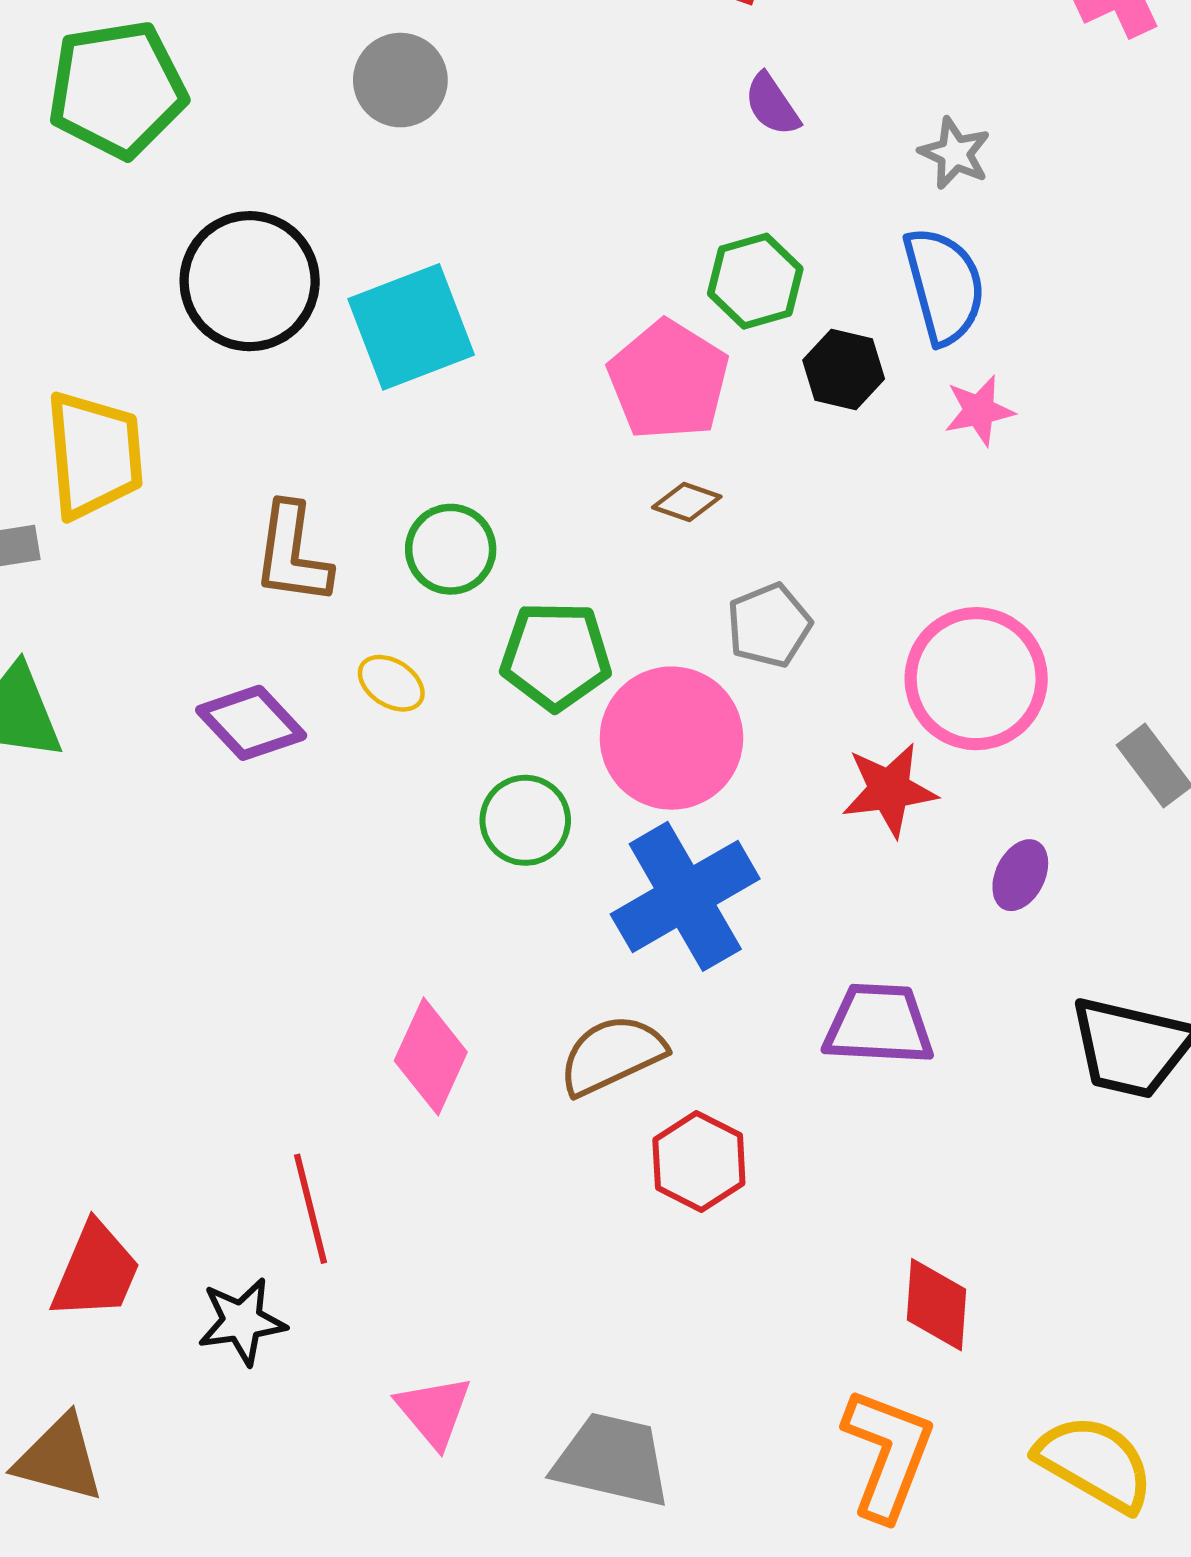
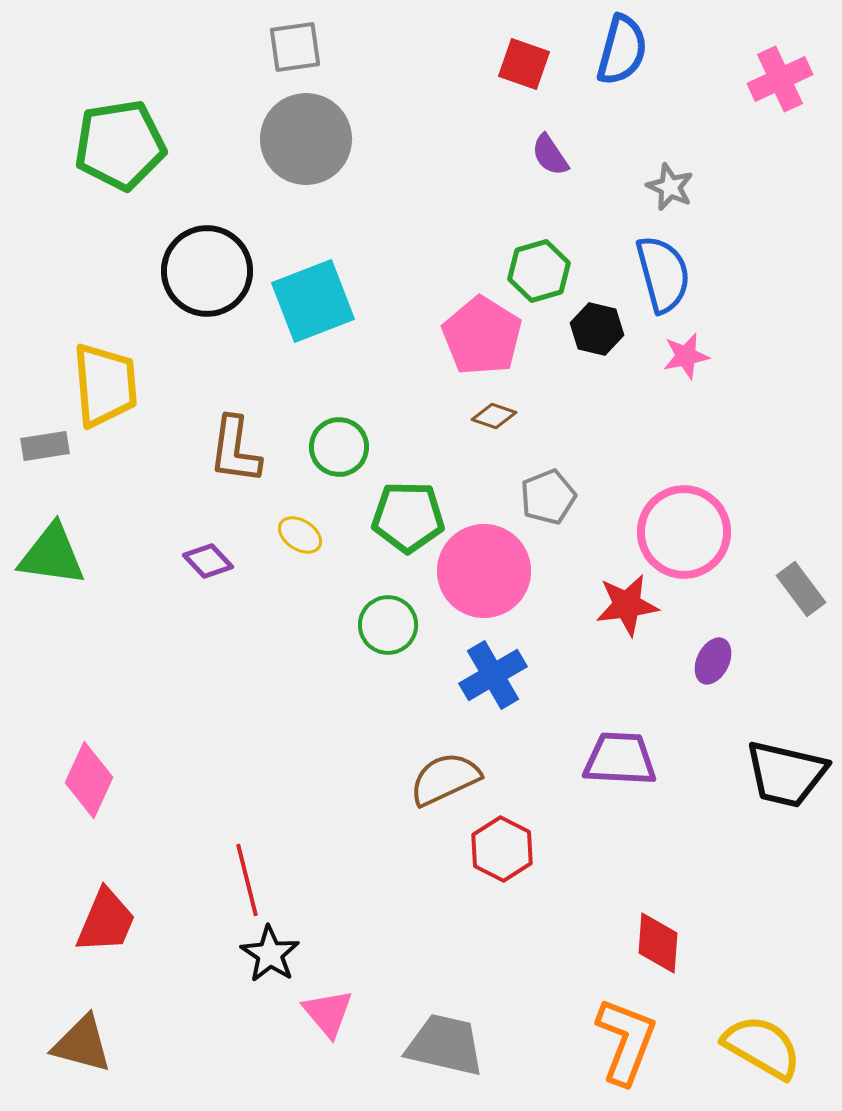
gray circle: (400, 80) -> (306, 139), size x1.5
purple diamond: (251, 723) -> (208, 561), size x0.7
blue cross: (685, 896) -> (493, 675), size x0.7
pink diamond: (431, 1056) -> (89, 780), moved
black star: (242, 1321) -> (270, 954), moved, turned -30

